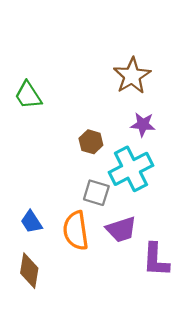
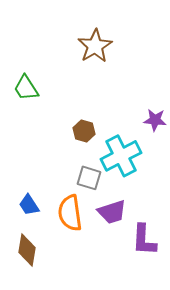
brown star: (132, 76) -> (95, 46), moved
purple star: (143, 124) -> (155, 120), moved

